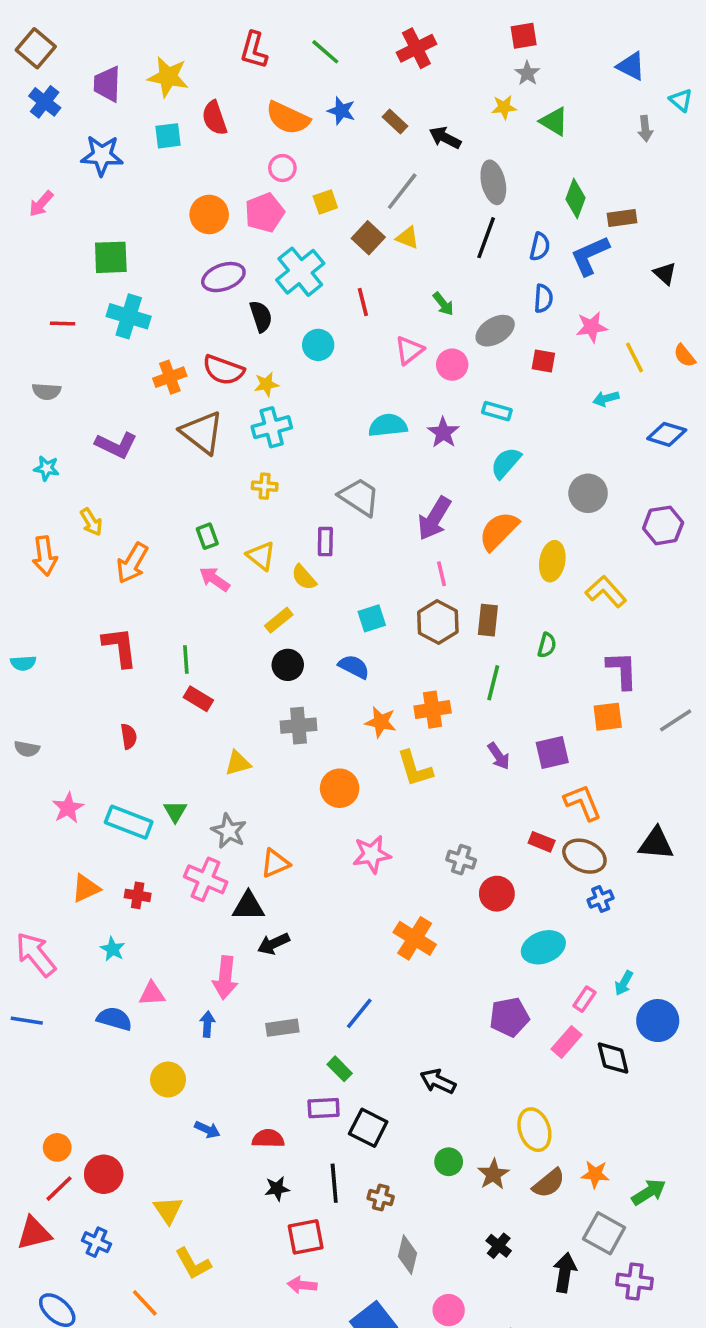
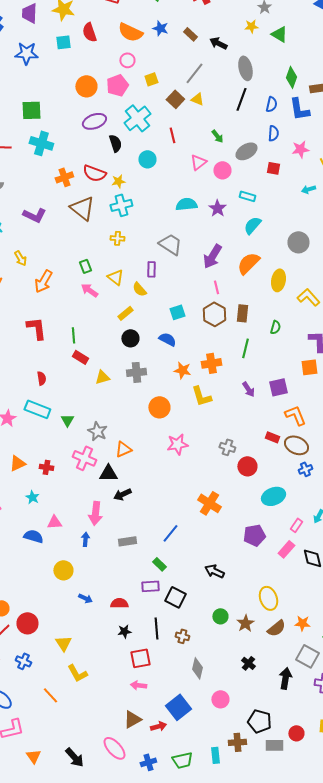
blue L-shape: (590, 256) -> (299, 109), turned -75
yellow triangle: (238, 763) -> (102, 377), moved
cyan rectangle: (129, 822) -> (37, 409), moved
orange cross: (415, 938) -> (209, 503), moved

